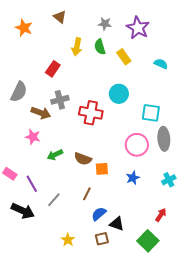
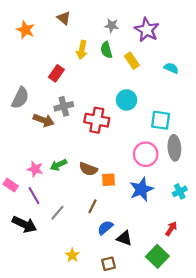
pink star: (33, 137) -> (35, 169), moved
blue star: (133, 178) -> (141, 189), size x1.6
brown square: (102, 239) -> (108, 264), moved

